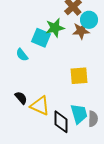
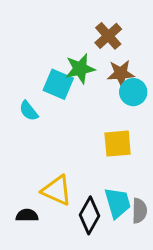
cyan circle: (89, 20) -> (133, 92), moved
black semicircle: (21, 98) -> (27, 215), moved, turned -48
black diamond: (61, 122) -> (90, 215), turned 30

